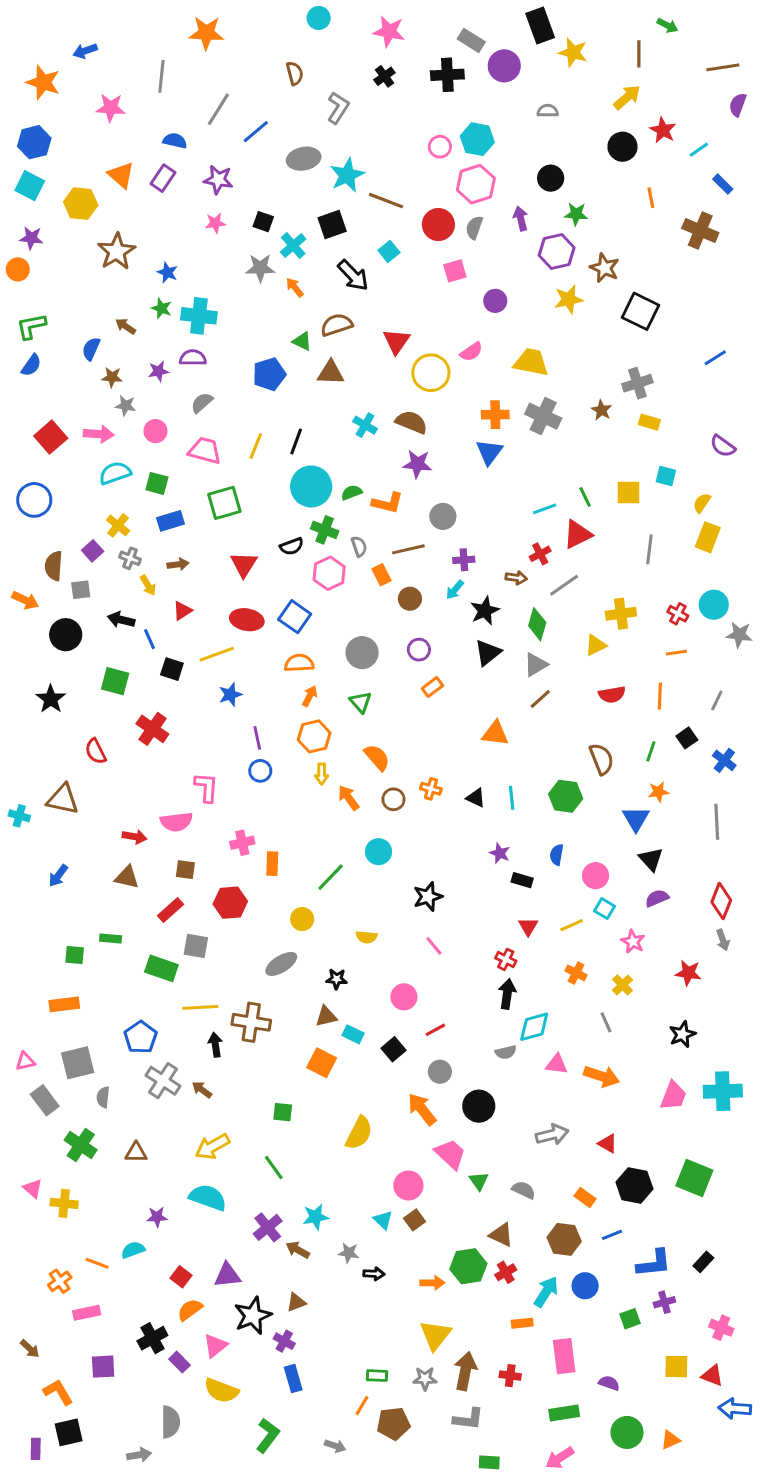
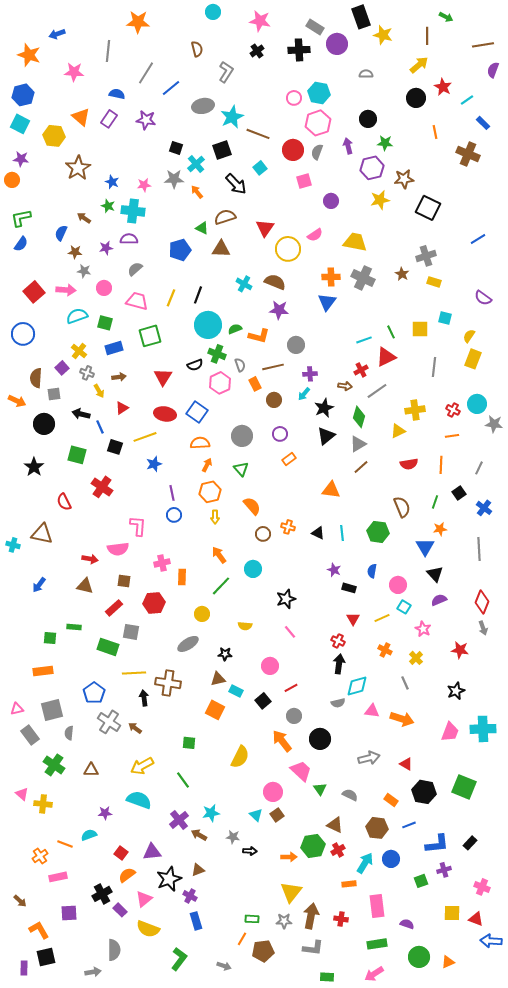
pink star: (215, 223) -> (144, 185), moved
brown star: (605, 268) -> (404, 179), turned -30
orange arrow: (349, 798) -> (219, 555), moved

